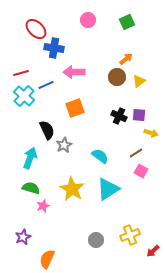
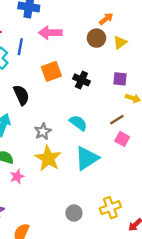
blue line: (46, 85) -> (20, 47), turned -56
black cross: (119, 116) -> (81, 80), moved
gray star: (64, 145) -> (43, 131), moved

